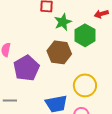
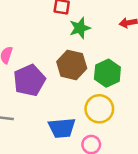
green hexagon: (85, 35) -> (107, 73), moved

